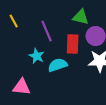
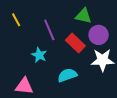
red rectangle: (73, 44) -> (75, 43), turned -48
cyan semicircle: (58, 65) -> (67, 75), moved

